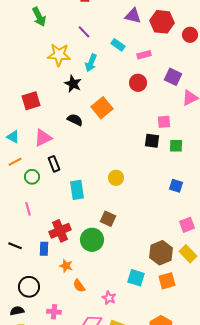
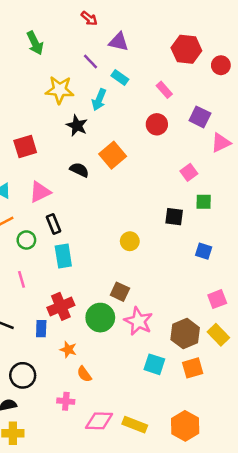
purple triangle: (133, 16) -> (119, 42), moved
cyan rectangle: (118, 45) -> (120, 78), moved
pink rectangle: (144, 55) -> (164, 90), turned 64
pink square: (164, 122) -> (189, 172), turned -32
black square: (152, 141) -> (174, 217), moved
cyan rectangle: (77, 190) -> (63, 256), moved
pink star: (109, 298) -> (138, 321), moved, size x1.6
pink cross: (54, 312) -> (66, 401), moved

